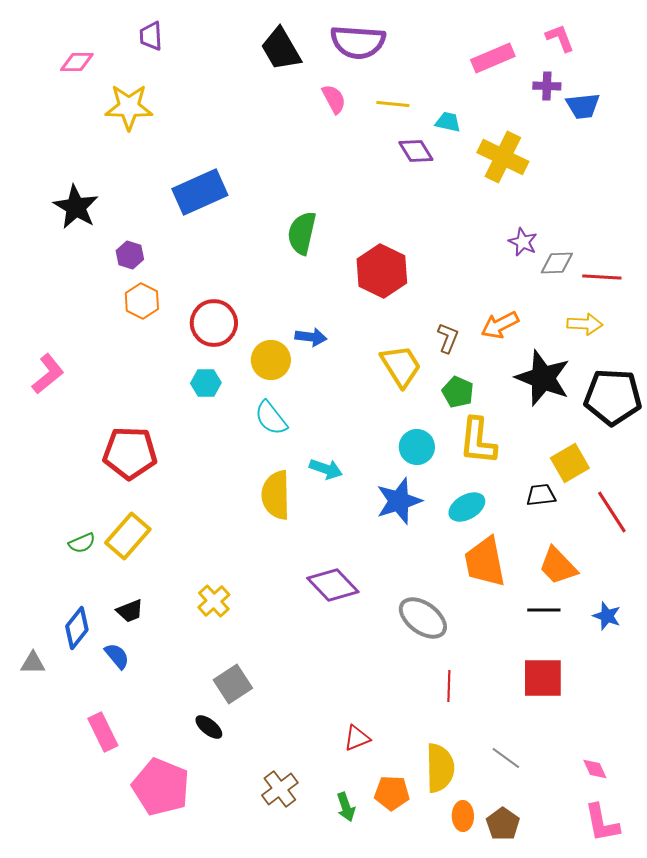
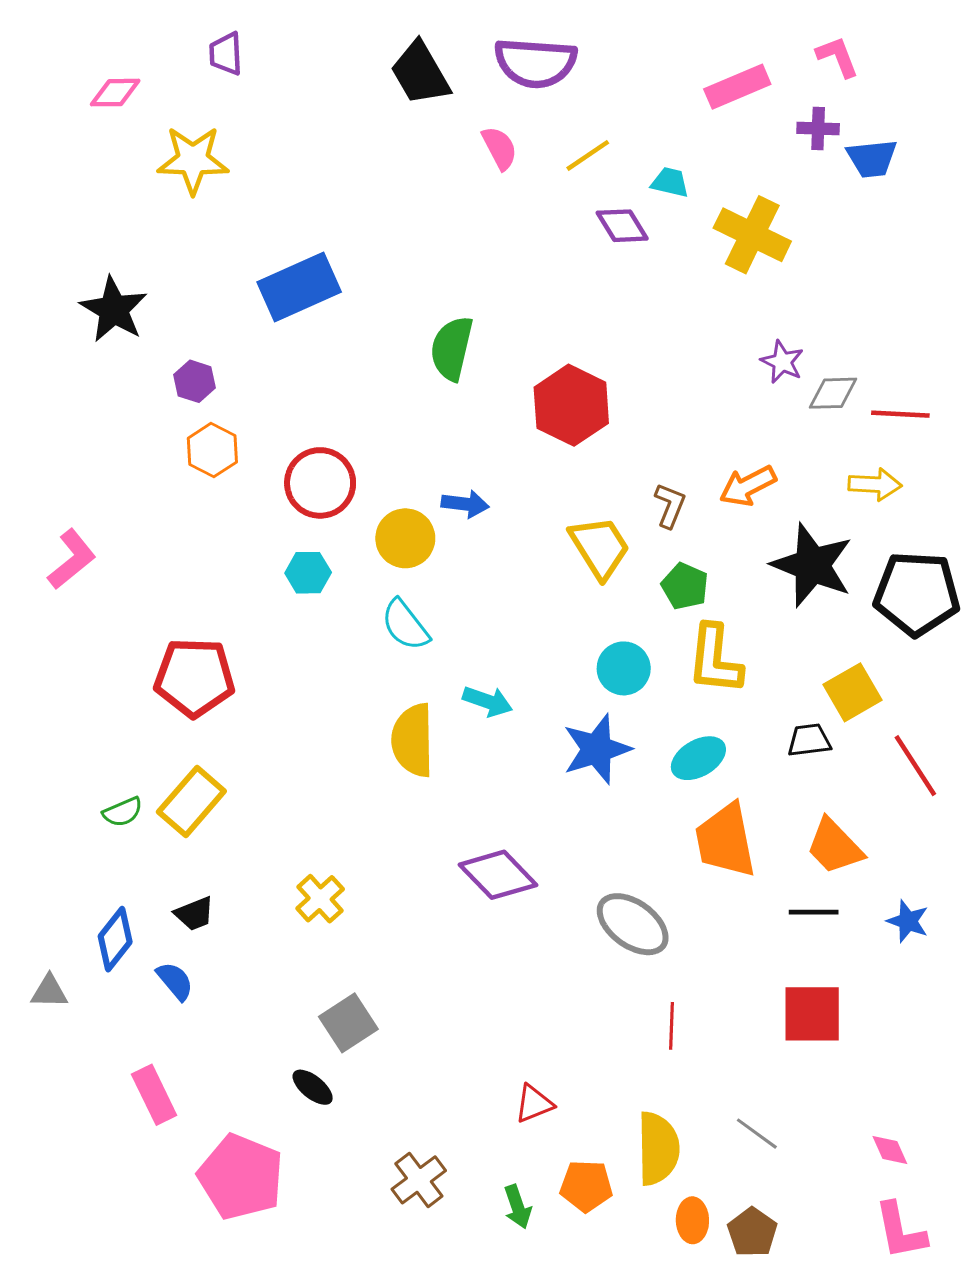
yellow line: (393, 104) -> (588, 155), turned -40

